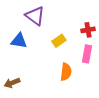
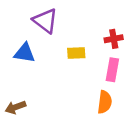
yellow rectangle: (59, 41) -> (76, 53), turned 32
orange semicircle: (66, 72) -> (105, 102), moved

